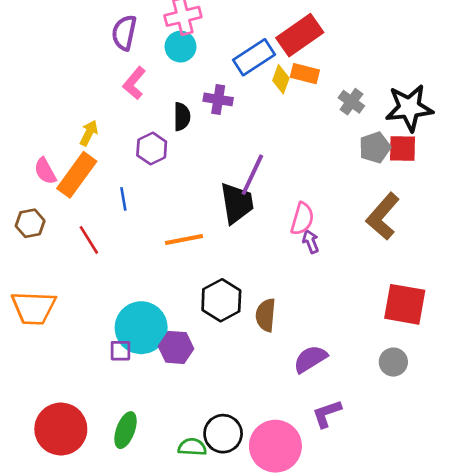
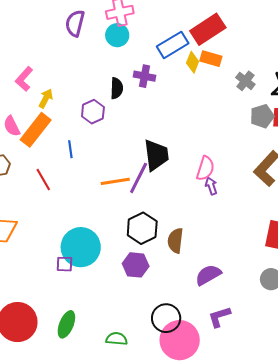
pink L-shape: (134, 83) -> (24, 79), moved
purple line: (252, 175) -> (139, 178), moved
purple hexagon: (176, 347) -> (136, 265), moved
black circle: (223, 434) -> (166, 318), moved

